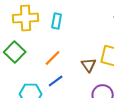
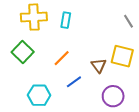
blue line: (56, 81) -> (74, 82), moved

